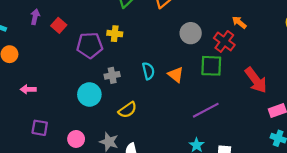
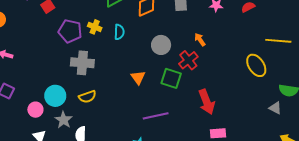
orange arrow: (239, 22) -> (200, 40), moved
cyan semicircle: (148, 71) -> (119, 32), moved
gray cross: (112, 75) -> (82, 63), size x1.6
cyan circle: (89, 94) -> (55, 96), moved

